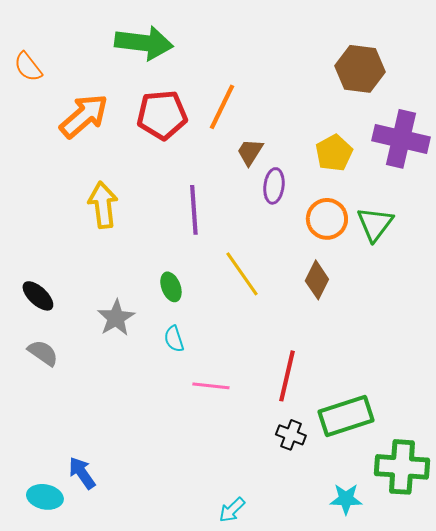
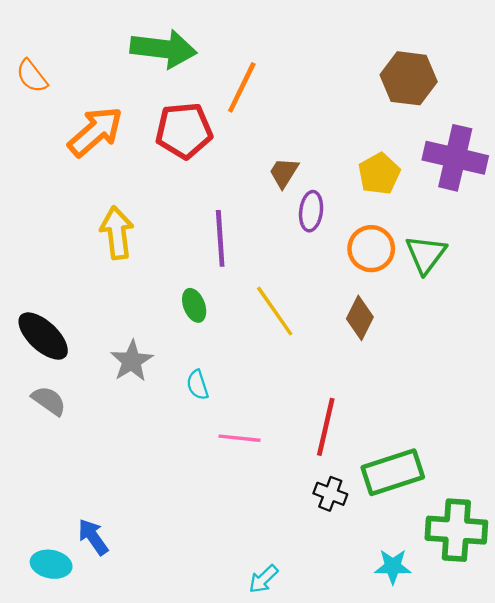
orange line: (222, 107) -> (242, 87), moved
green ellipse: (171, 287) -> (194, 305), moved
black ellipse: (38, 296) -> (43, 336), size x1.4

